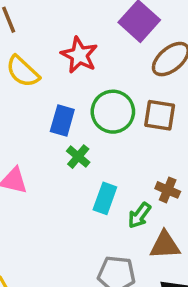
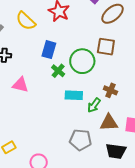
green circle: (113, 112) -> (82, 61), moved
cyan rectangle: (105, 198) -> (74, 95), turned 72

